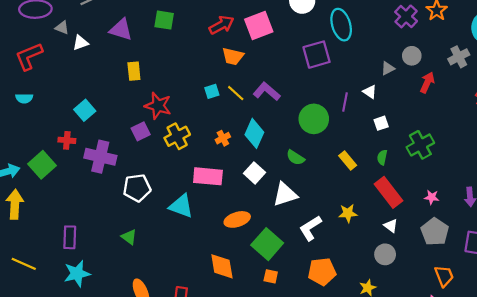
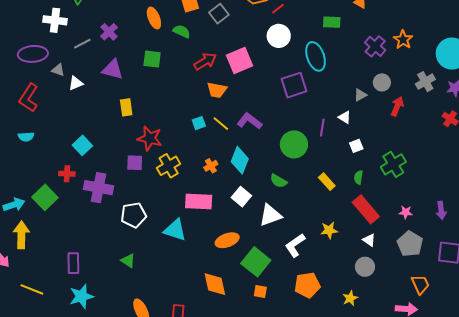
red L-shape: (29, 56) -> (29, 98), turned -32
purple square: (141, 131) -> (135, 163), turned 30

